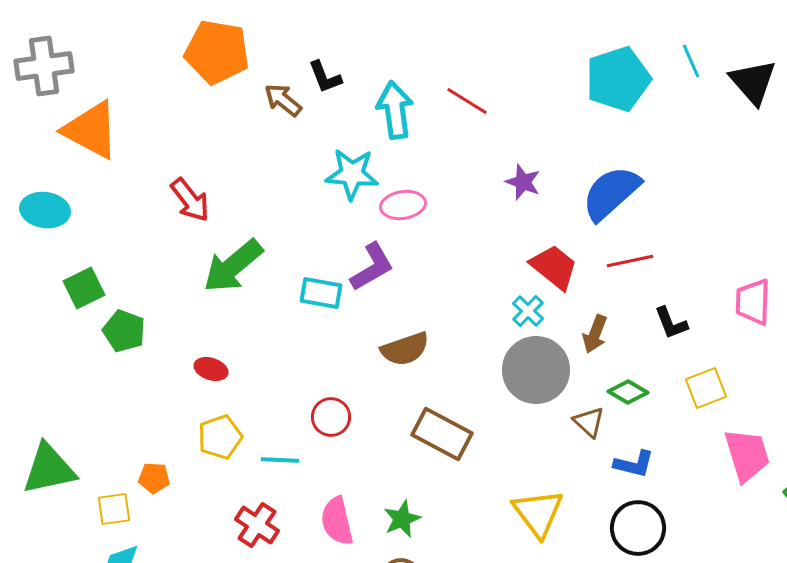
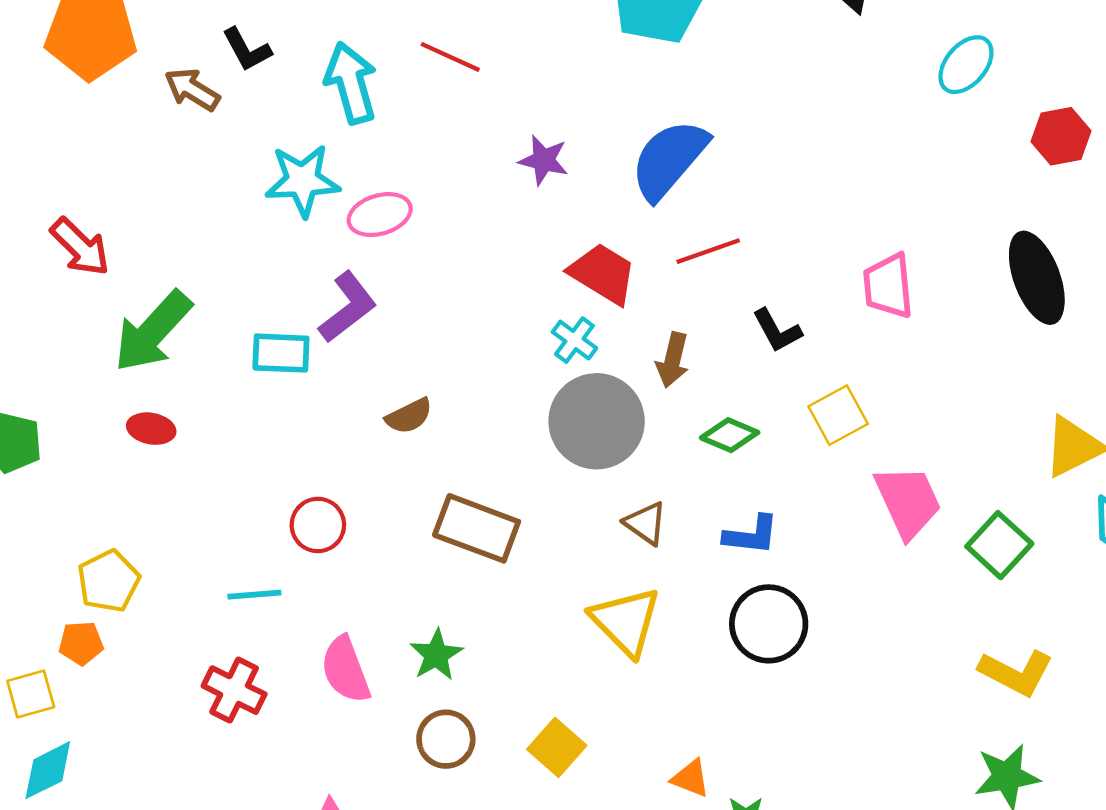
brown semicircle: (405, 349) -> (409, 416), size x0.7
red ellipse: (211, 369) -> (151, 429), moved
brown triangle: (589, 422) -> (646, 523), moved
yellow pentagon: (220, 437) -> (109, 581), moved

